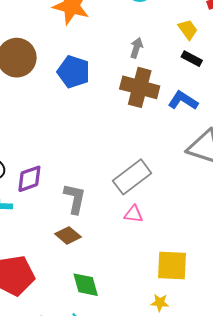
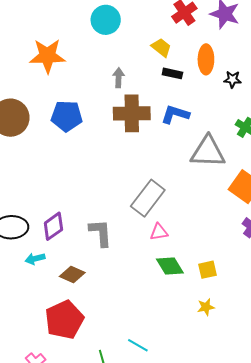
brown diamond: (68, 235) -> (72, 274), moved
yellow square: (172, 265) -> (208, 270), size x0.6
green diamond: (86, 285) -> (170, 266), moved

